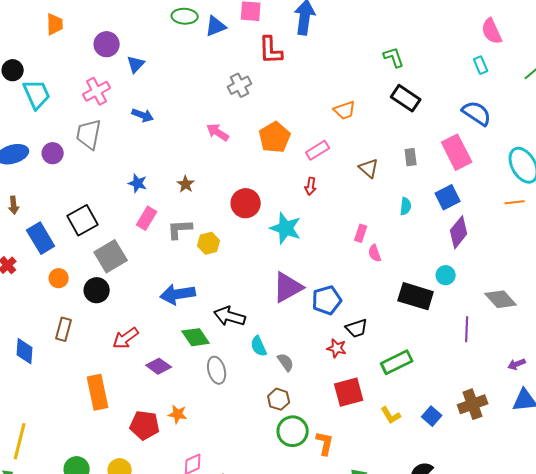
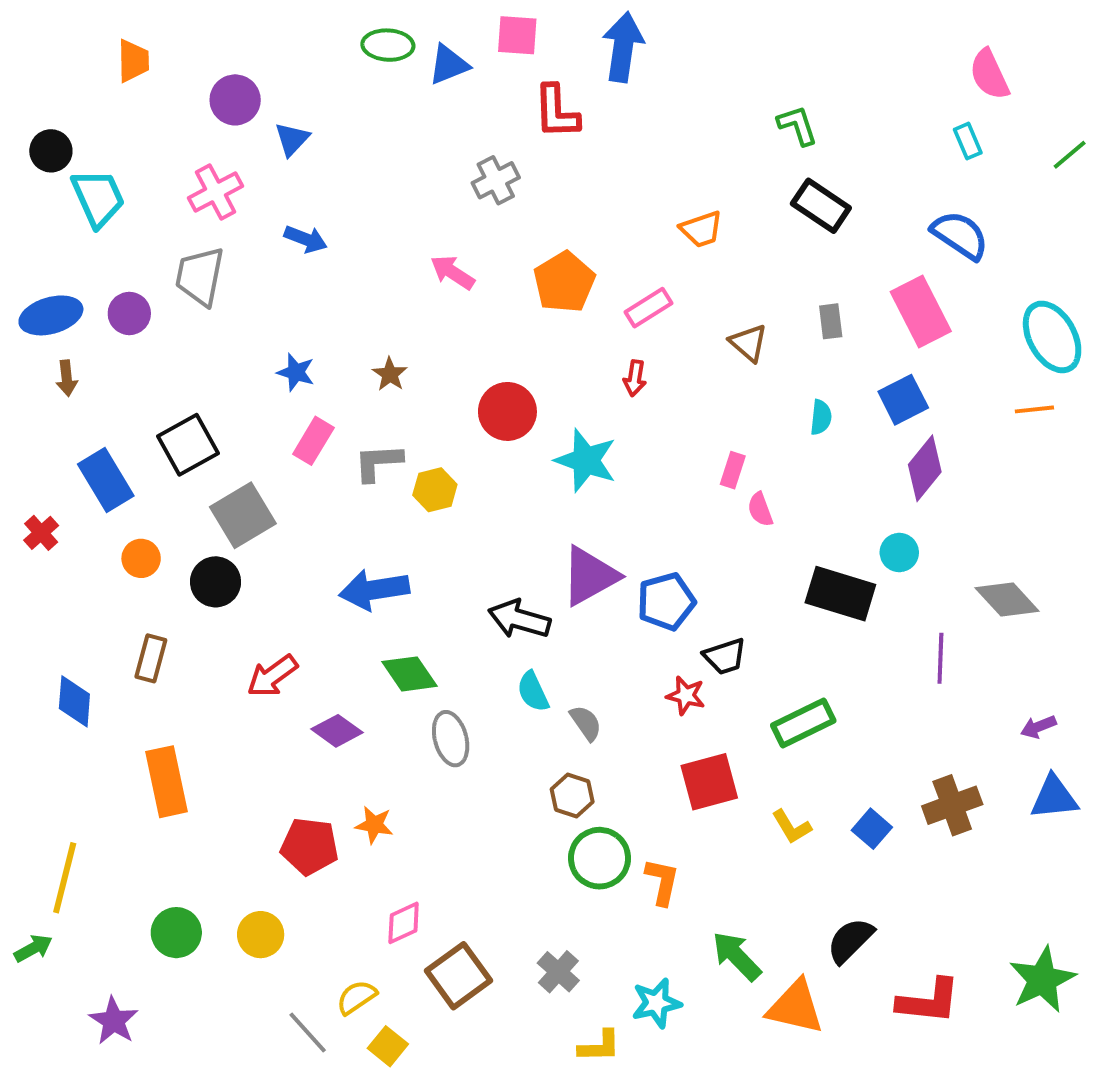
brown arrow: (14, 205) -> (67, 378), moved
black arrow: (230, 316) -> (519, 619), moved
orange rectangle: (98, 392) -> (167, 782), moved

